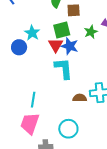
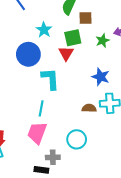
cyan star: (32, 33) -> (44, 30), moved
blue star: (70, 46) -> (101, 77), moved
blue circle: (19, 47) -> (28, 54), size x1.5
cyan L-shape: (64, 69) -> (50, 79), moved

